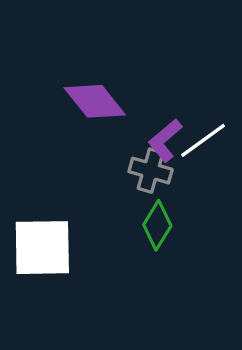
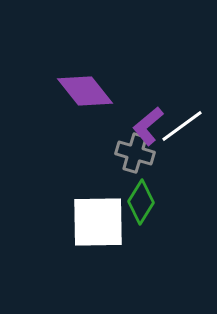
white square: (42, 248) -> (98, 222), moved

